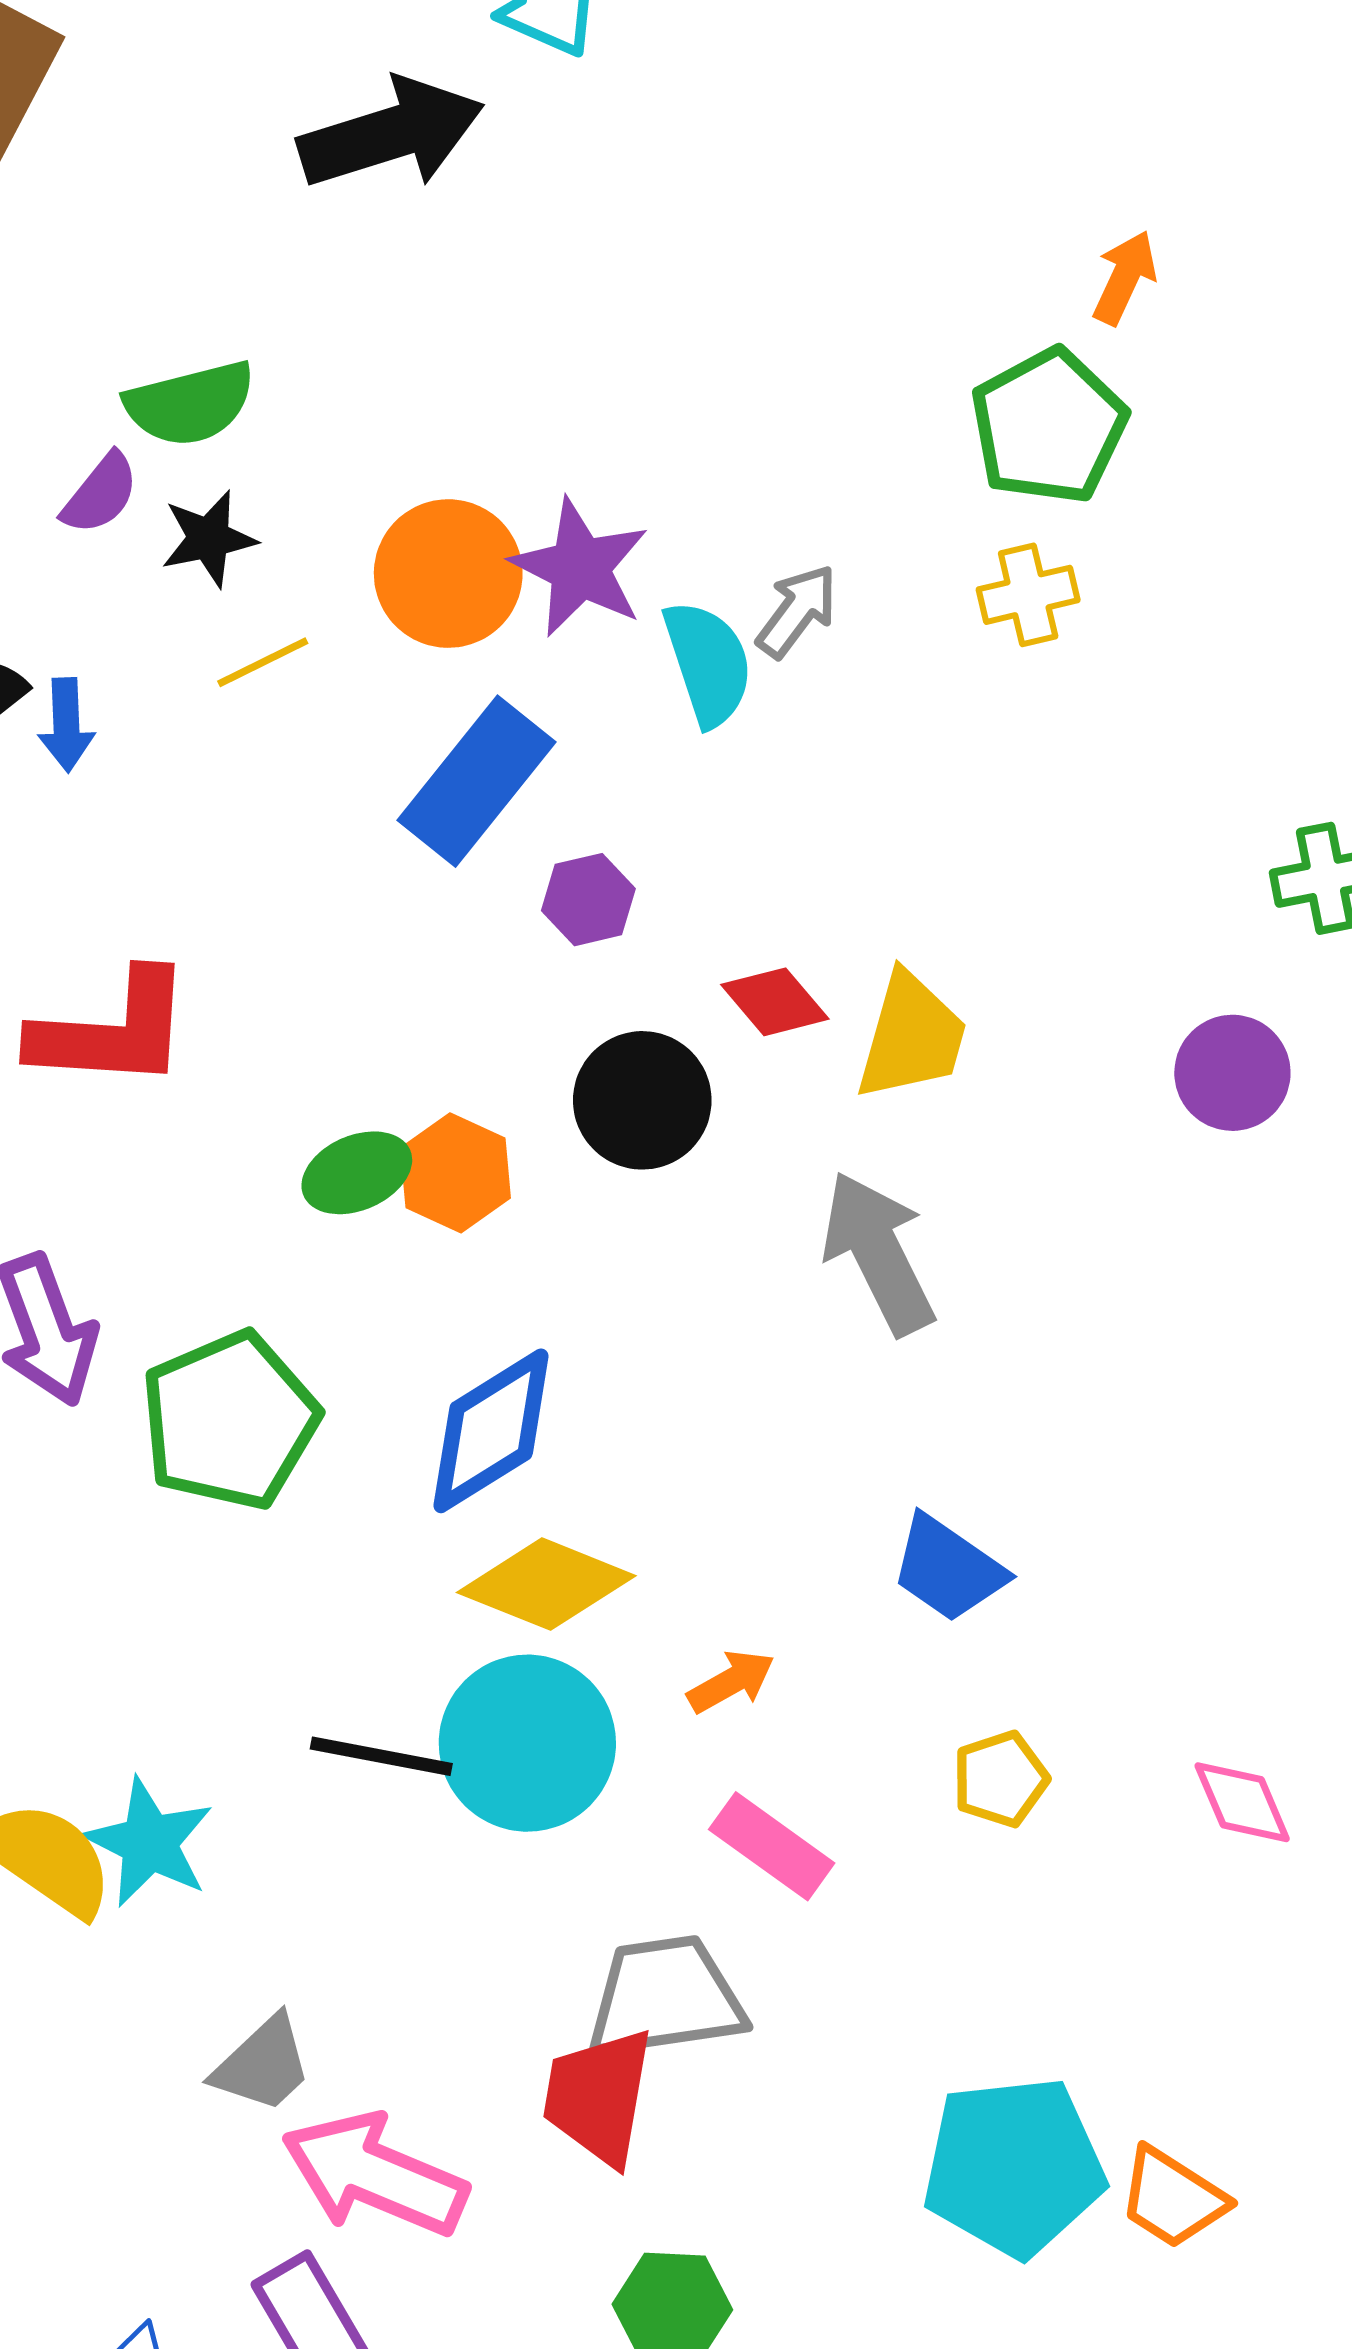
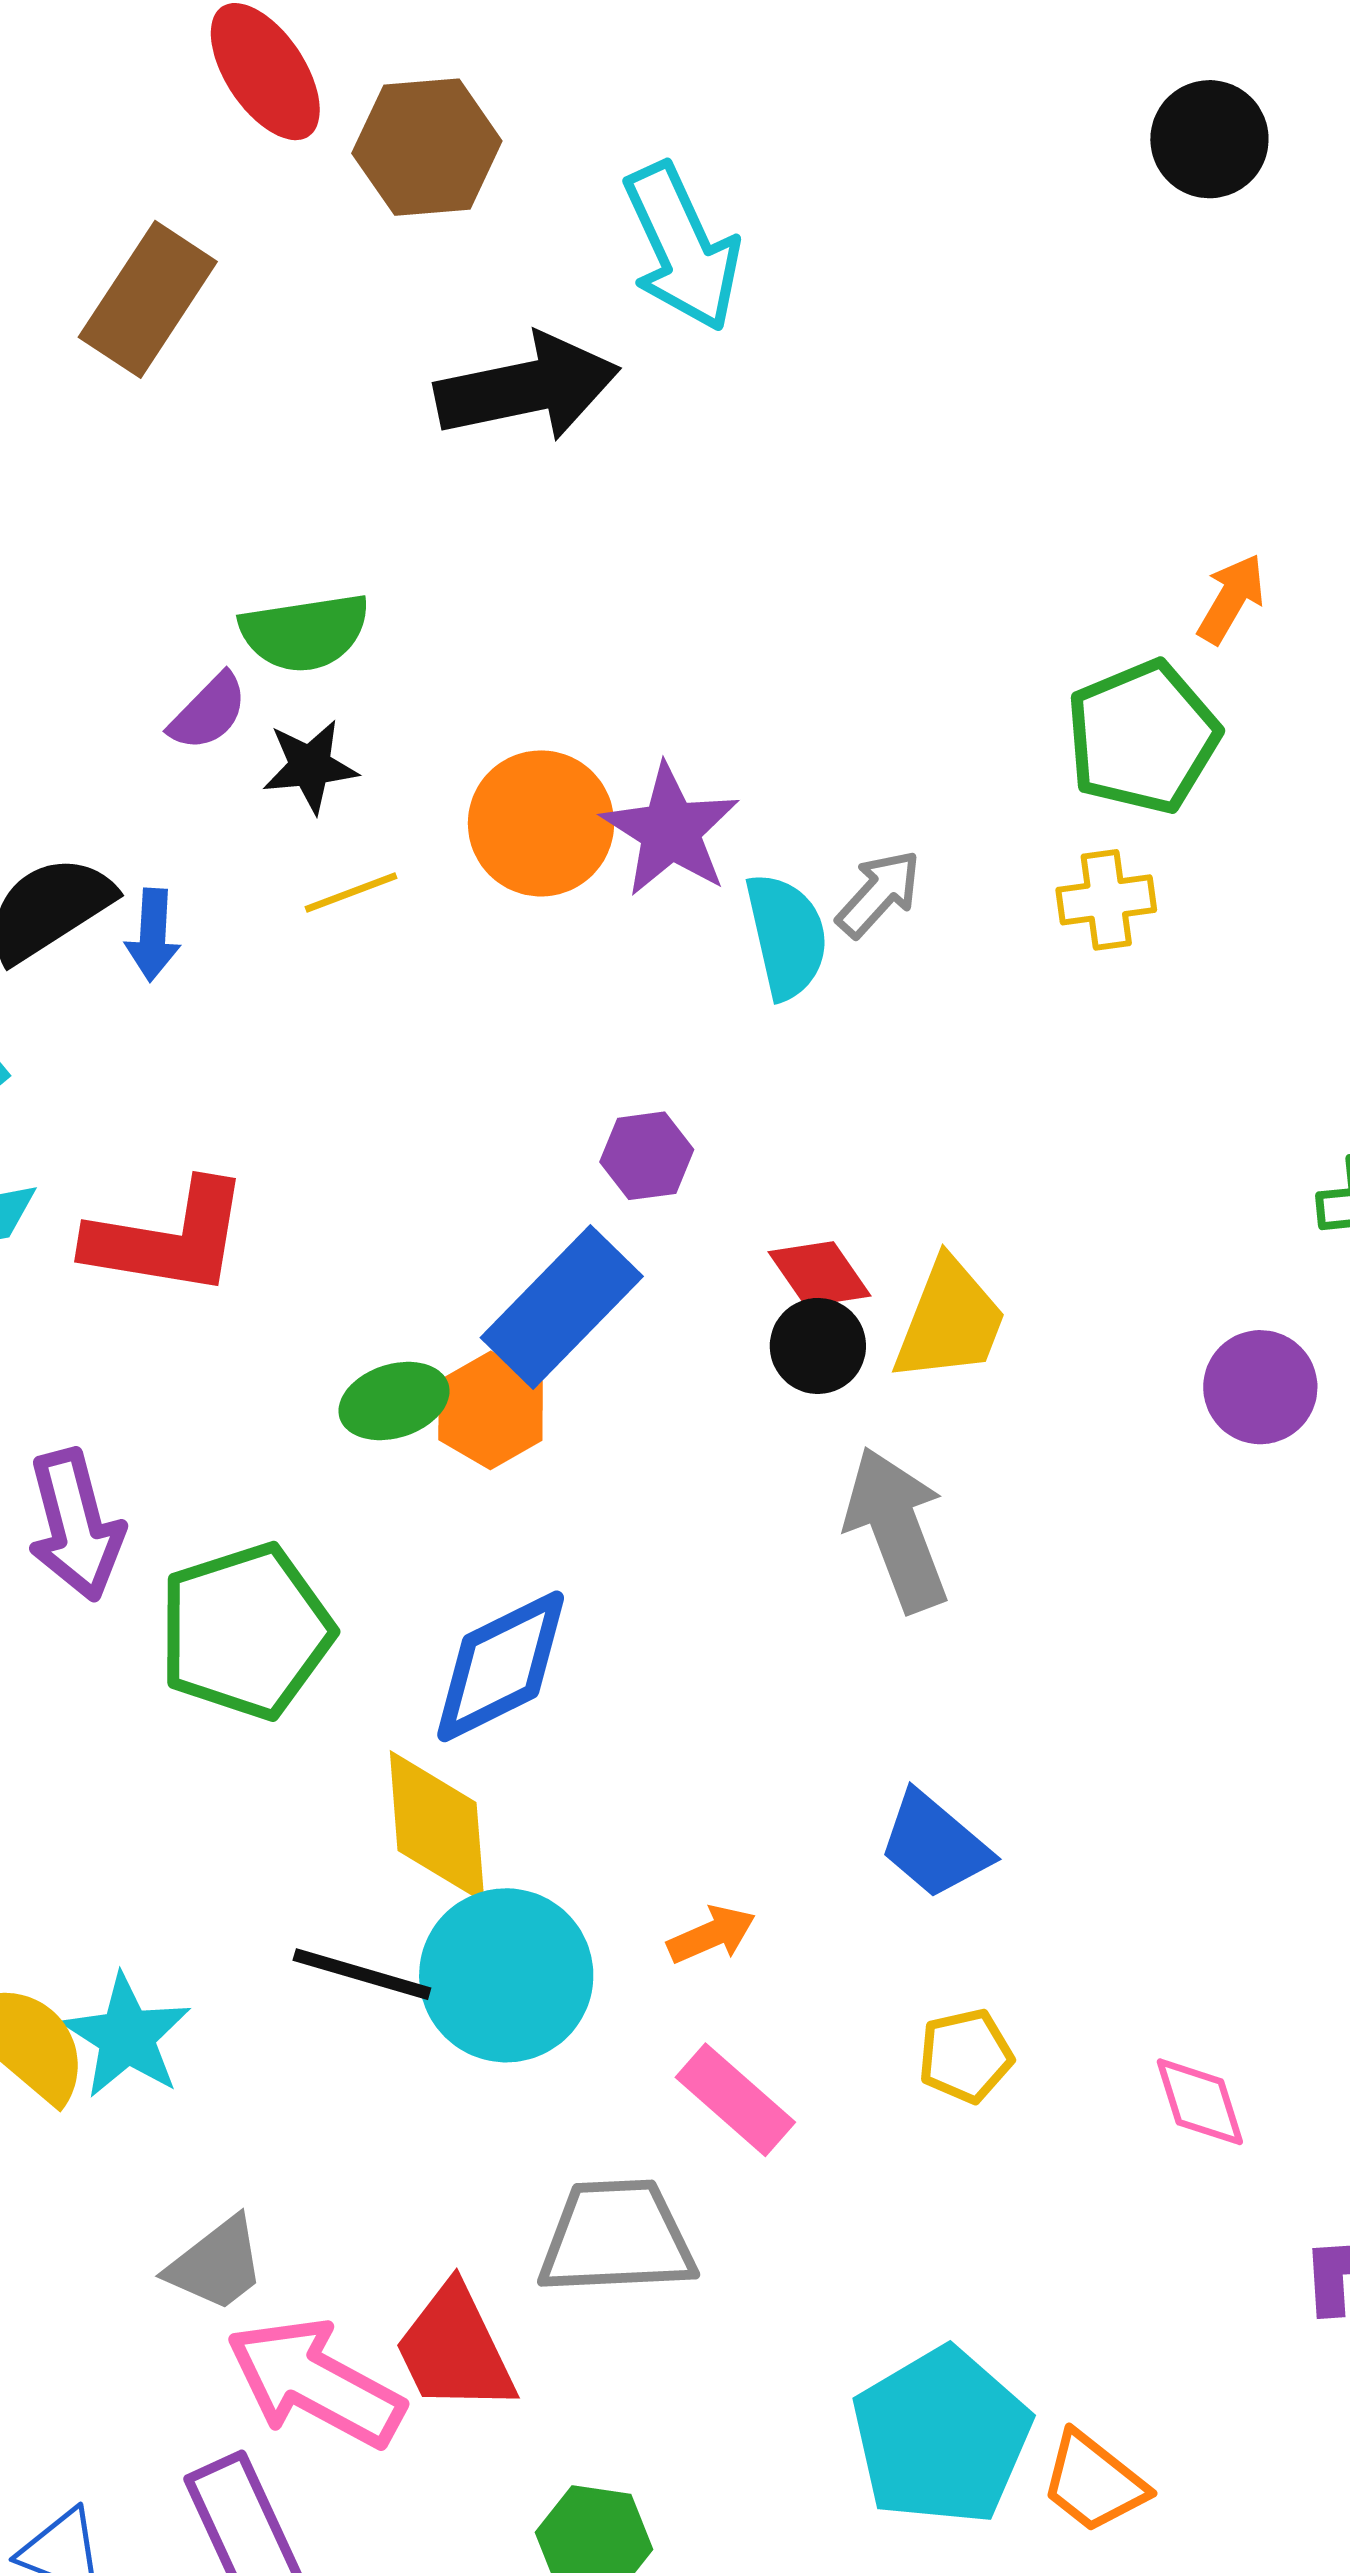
blue rectangle: (476, 781) -> (562, 1307), moved
black circle: (642, 1100) -> (818, 1346), moved, size x0.7
yellow diamond: (546, 1584) -> (437, 1826), moved, turned 58
red trapezoid: (598, 2097) -> (455, 2349), moved, turned -41
cyan pentagon: (1014, 2167) -> (941, 2436), turned -30

